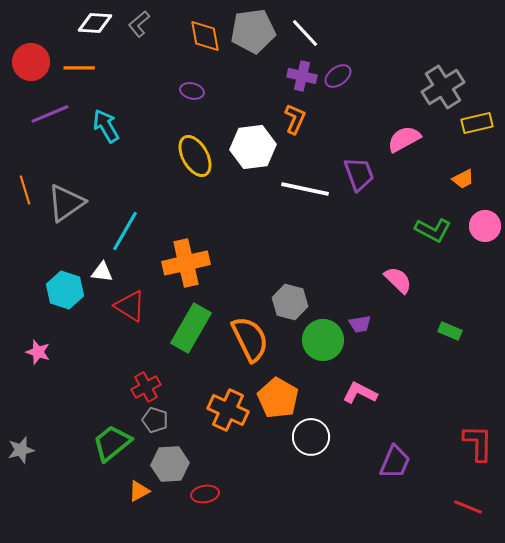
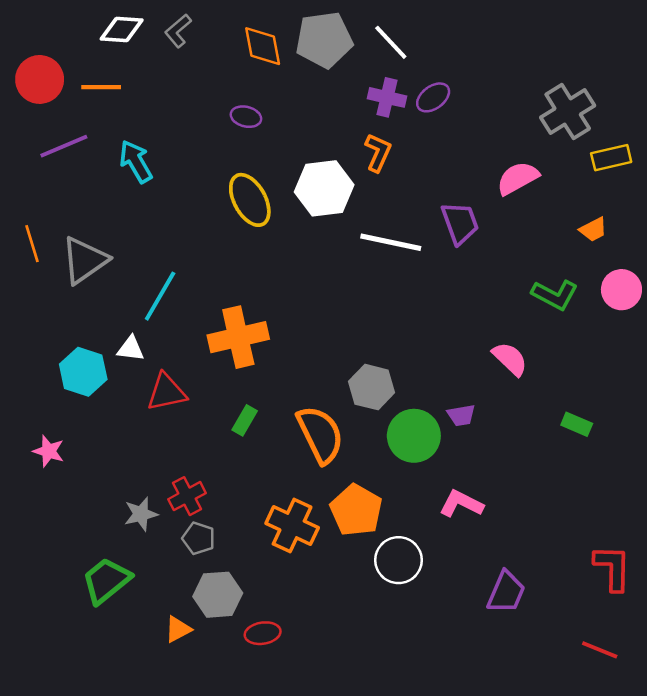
red triangle: (130, 306) -> (166, 392), turned -44
green rectangle: (191, 328) -> (245, 420), size x0.5
green trapezoid: (112, 443) -> (106, 581), moved
gray star: (21, 450) -> (141, 514), moved

